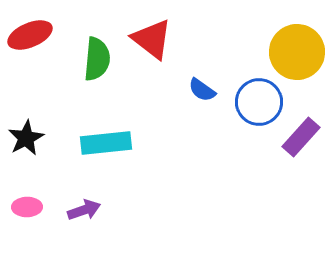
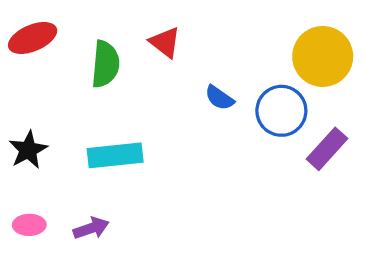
red triangle: (152, 39) -> (165, 42), size x0.7

